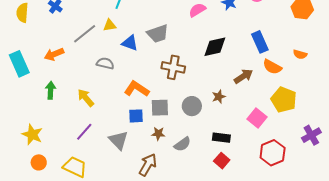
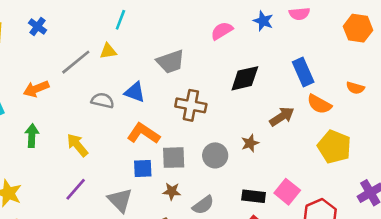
blue triangle: (130, 43) -> (135, 92), moved
pink square: (257, 118) -> (287, 192), moved

